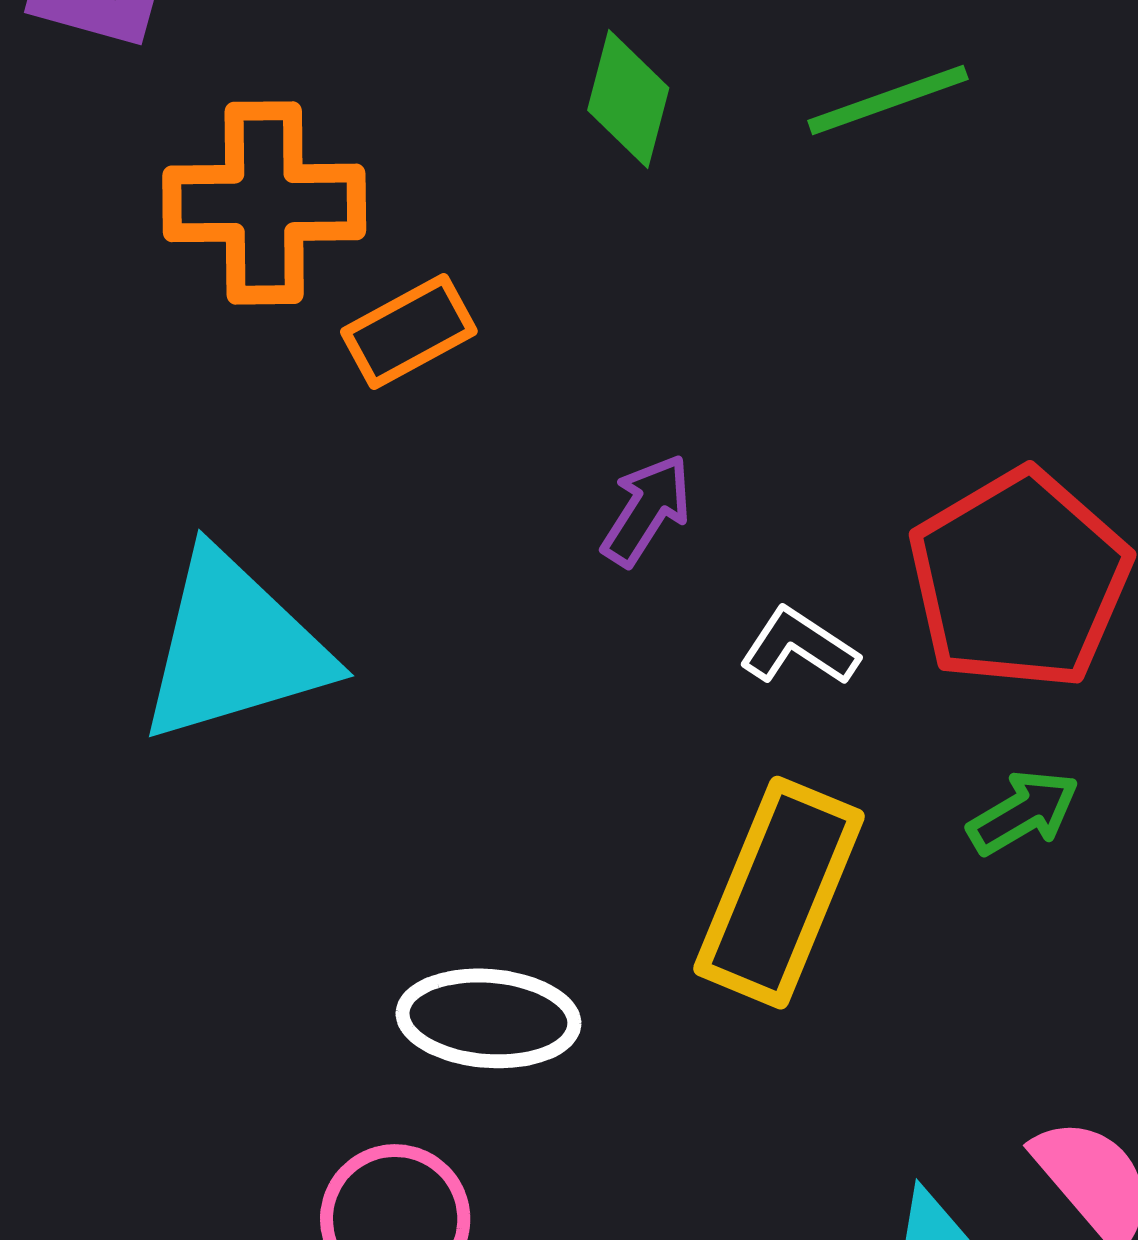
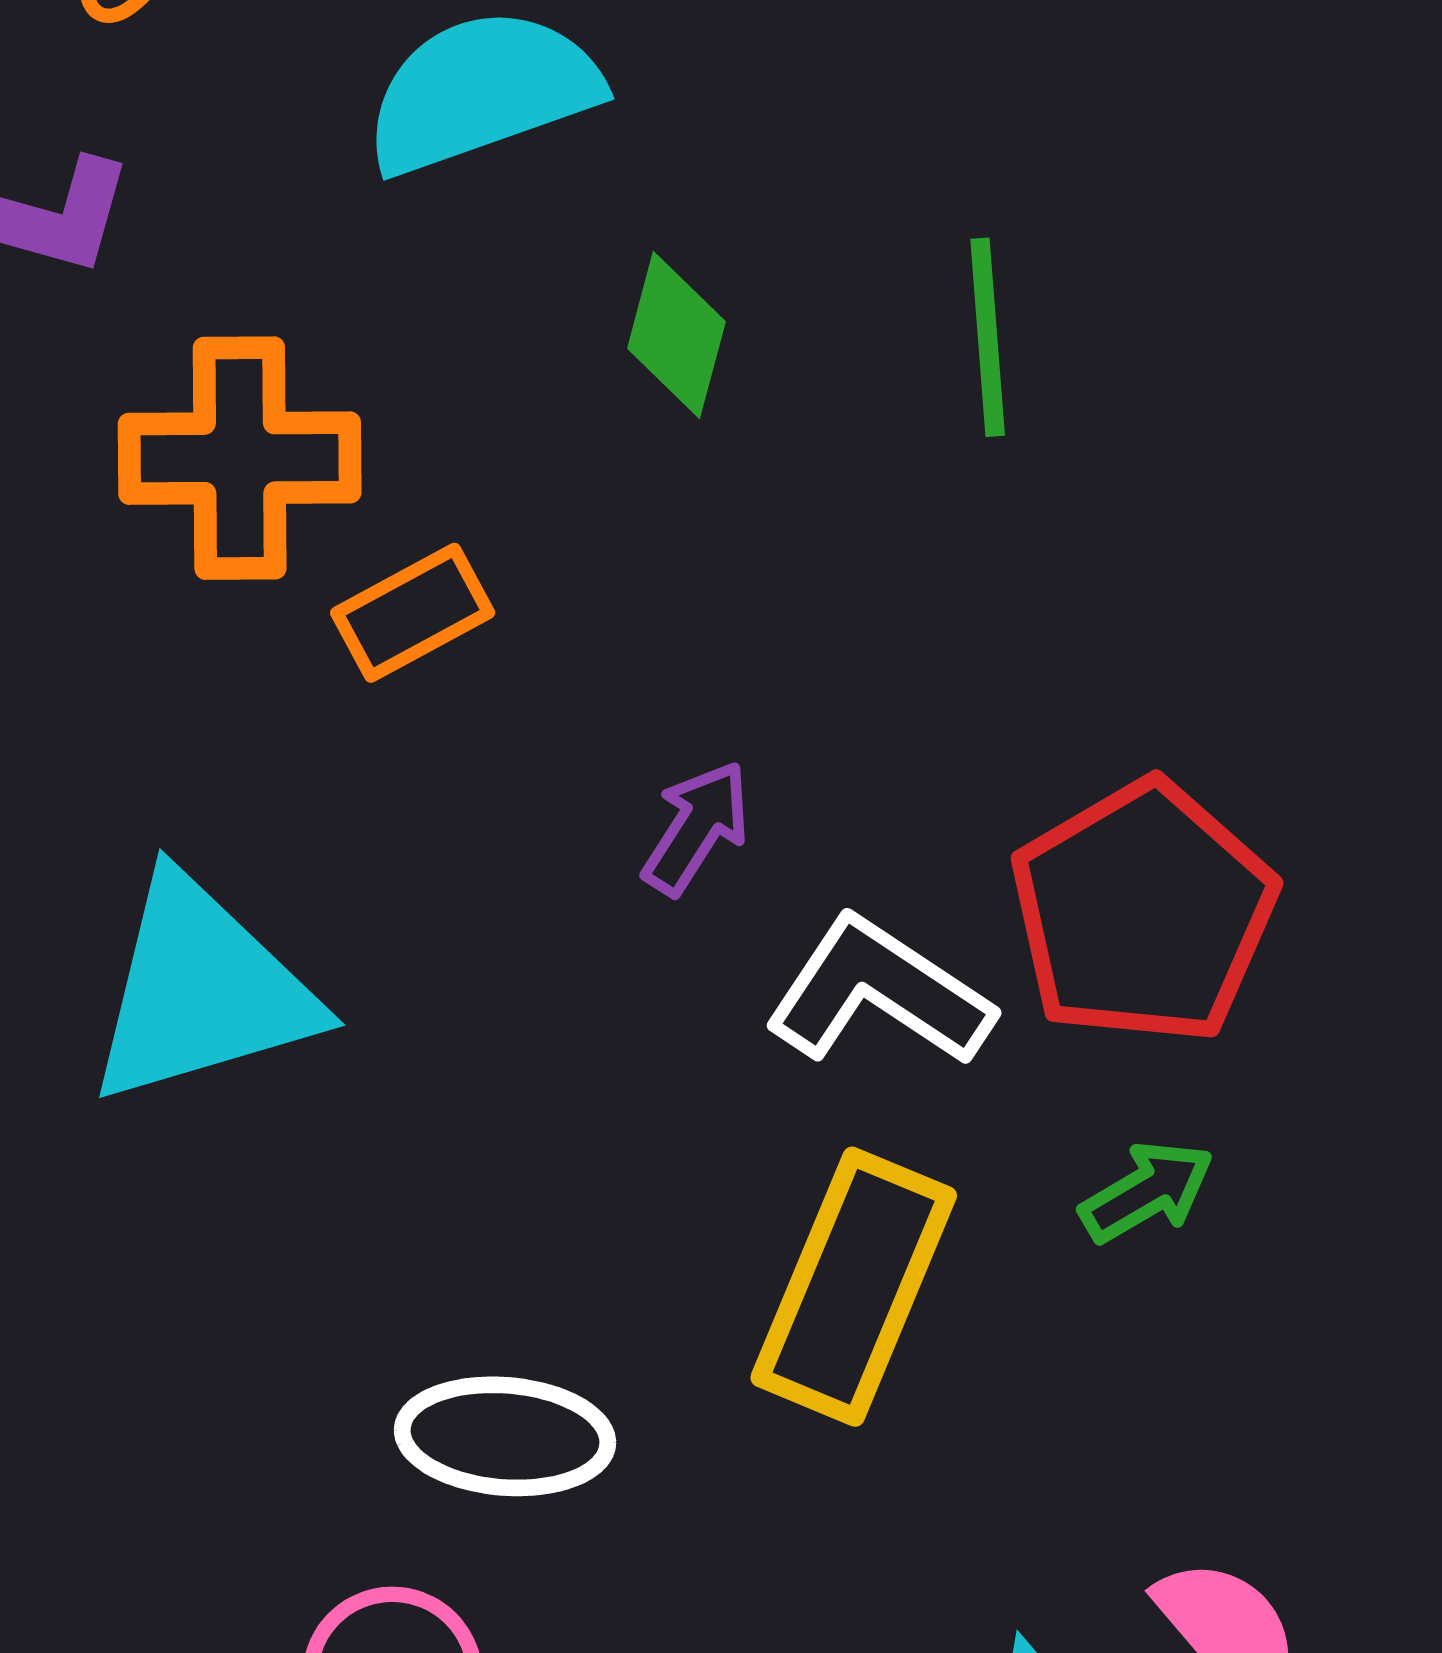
green line: (888, 100) -> (988, 337), turned -75
white L-shape: (799, 647) -> (879, 992), size x1.6

